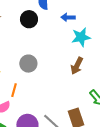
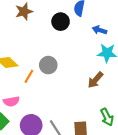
orange line: (14, 90) -> (29, 76), moved

